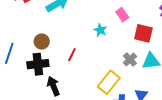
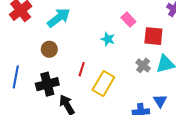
brown circle: (42, 42) -> (49, 49), moved
yellow rectangle: (109, 82) -> (103, 83), moved

